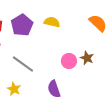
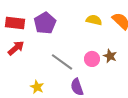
yellow semicircle: (52, 22) -> (94, 20), moved
gray line: (23, 64) -> (62, 62), moved

